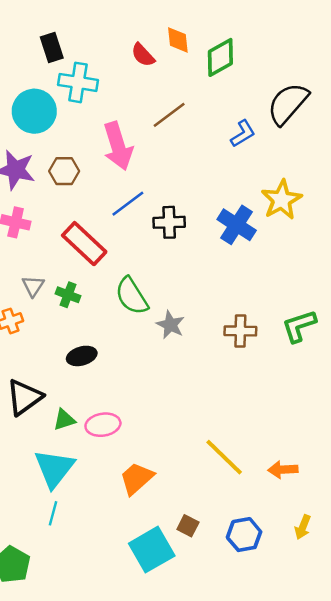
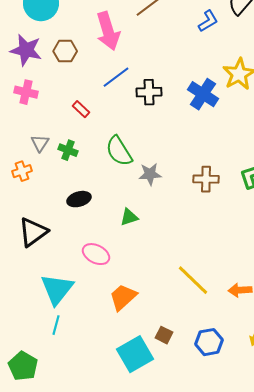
red rectangle: (84, 244) -> (81, 109), size x0.5
gray star: (170, 325) -> (150, 174), turned -30
green triangle: (64, 420) -> (129, 217), moved
pink ellipse: (103, 425) -> (96, 254), turned 36

